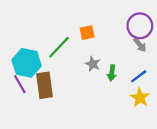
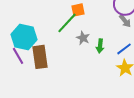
green line: (59, 47) -> (67, 23), moved

